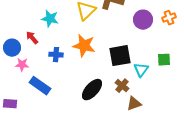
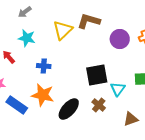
orange star: (84, 46) -> (43, 95), moved
blue cross: (56, 55) -> (44, 66), moved
brown triangle: (134, 104) -> (131, 119), moved

